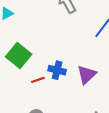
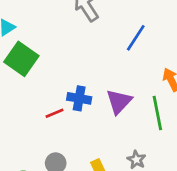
green square: (19, 56) -> (21, 59), moved

